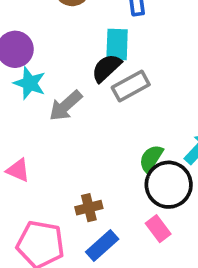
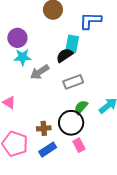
cyan star: (30, 83) -> (22, 57), turned -30
gray rectangle: (131, 86) -> (73, 82), moved
black circle: (169, 185) -> (71, 123), moved

